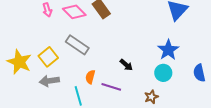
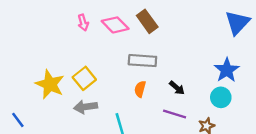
gray rectangle: (77, 45) -> (142, 61), moved, turned -30
orange semicircle: (90, 77) -> (140, 89), moved
purple line: (111, 87) -> (175, 114), moved

